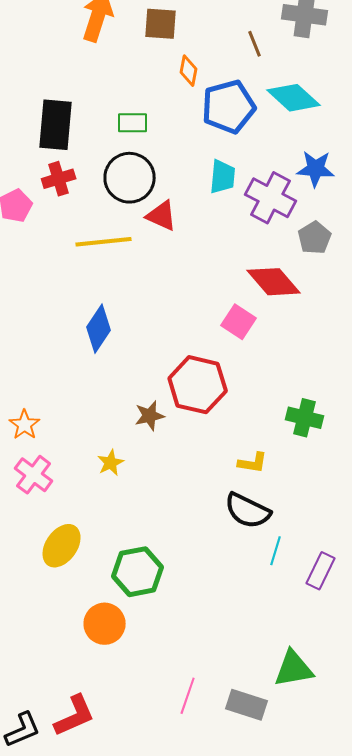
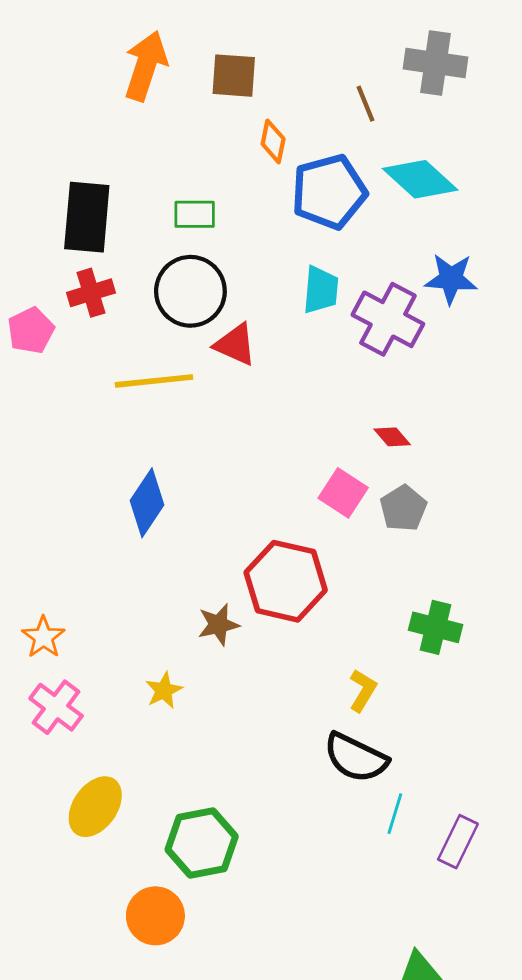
gray pentagon: (315, 238) -> (403, 508), moved
red diamond: (274, 282) -> (392, 437), size x0.5
yellow L-shape: (253, 463) -> (363, 690), turned -68

